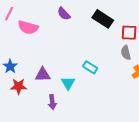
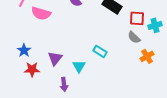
gray semicircle: (126, 53) -> (134, 37), turned -32
purple triangle: (43, 75) -> (55, 58), turned -49

